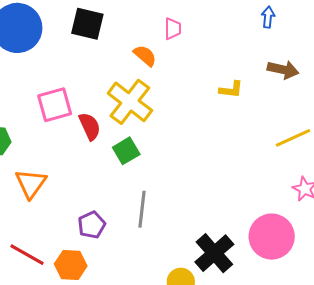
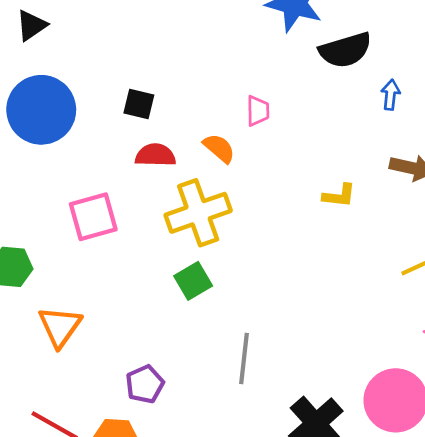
black square: (87, 24) -> (139, 104), size x0.7
yellow cross: (130, 102) -> (198, 213), turned 33
red semicircle: (90, 126) -> (155, 155), moved, turned -64
gray line: (142, 209) -> (244, 359), moved

